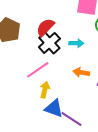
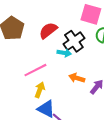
black cross: (49, 43) -> (74, 41), moved
cyan arrow: (76, 43) -> (64, 53), moved

